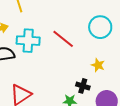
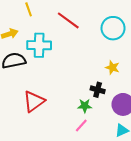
red line: (63, 39) -> (68, 20), moved

